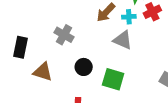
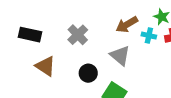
gray triangle: (123, 40) -> (120, 56), moved
black rectangle: (20, 47) -> (30, 35), turned 75

